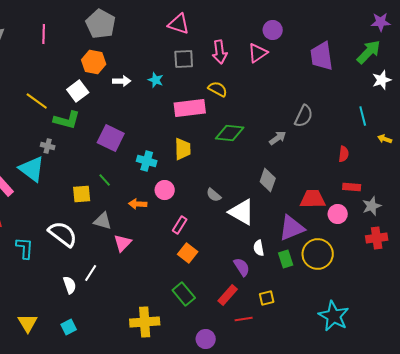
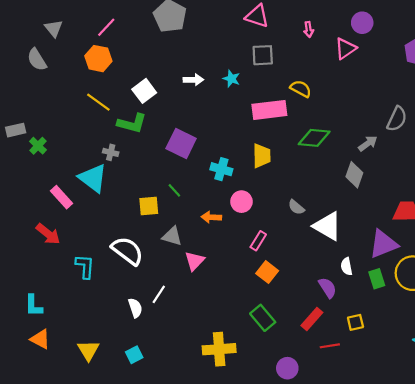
pink line: (44, 34) -> (106, 27), turned 42
pink arrow: (220, 52) -> (309, 29), moved, size x0.6
orange hexagon: (94, 62) -> (98, 59), moved
gray diamond: (268, 180) -> (354, 175), moved

